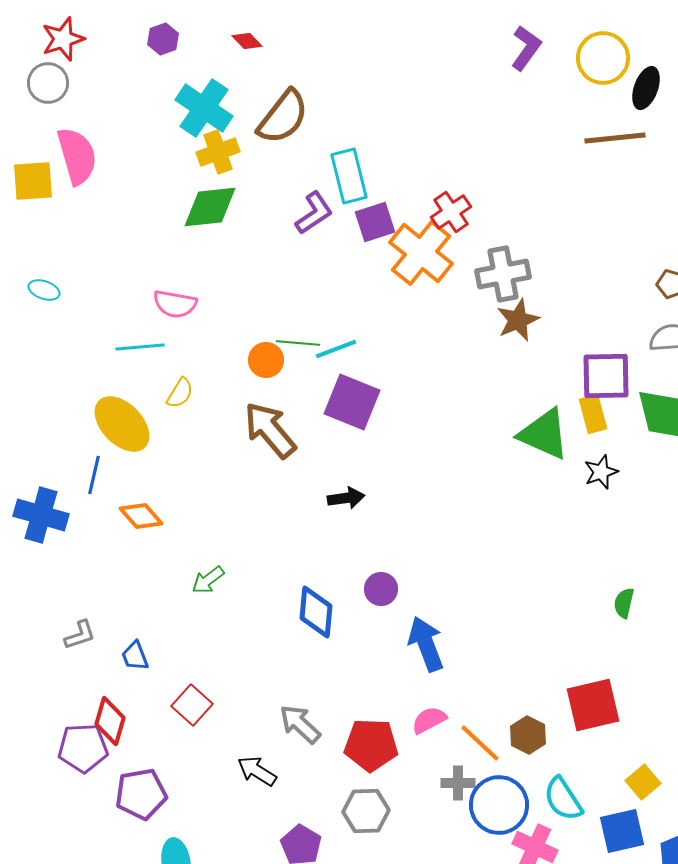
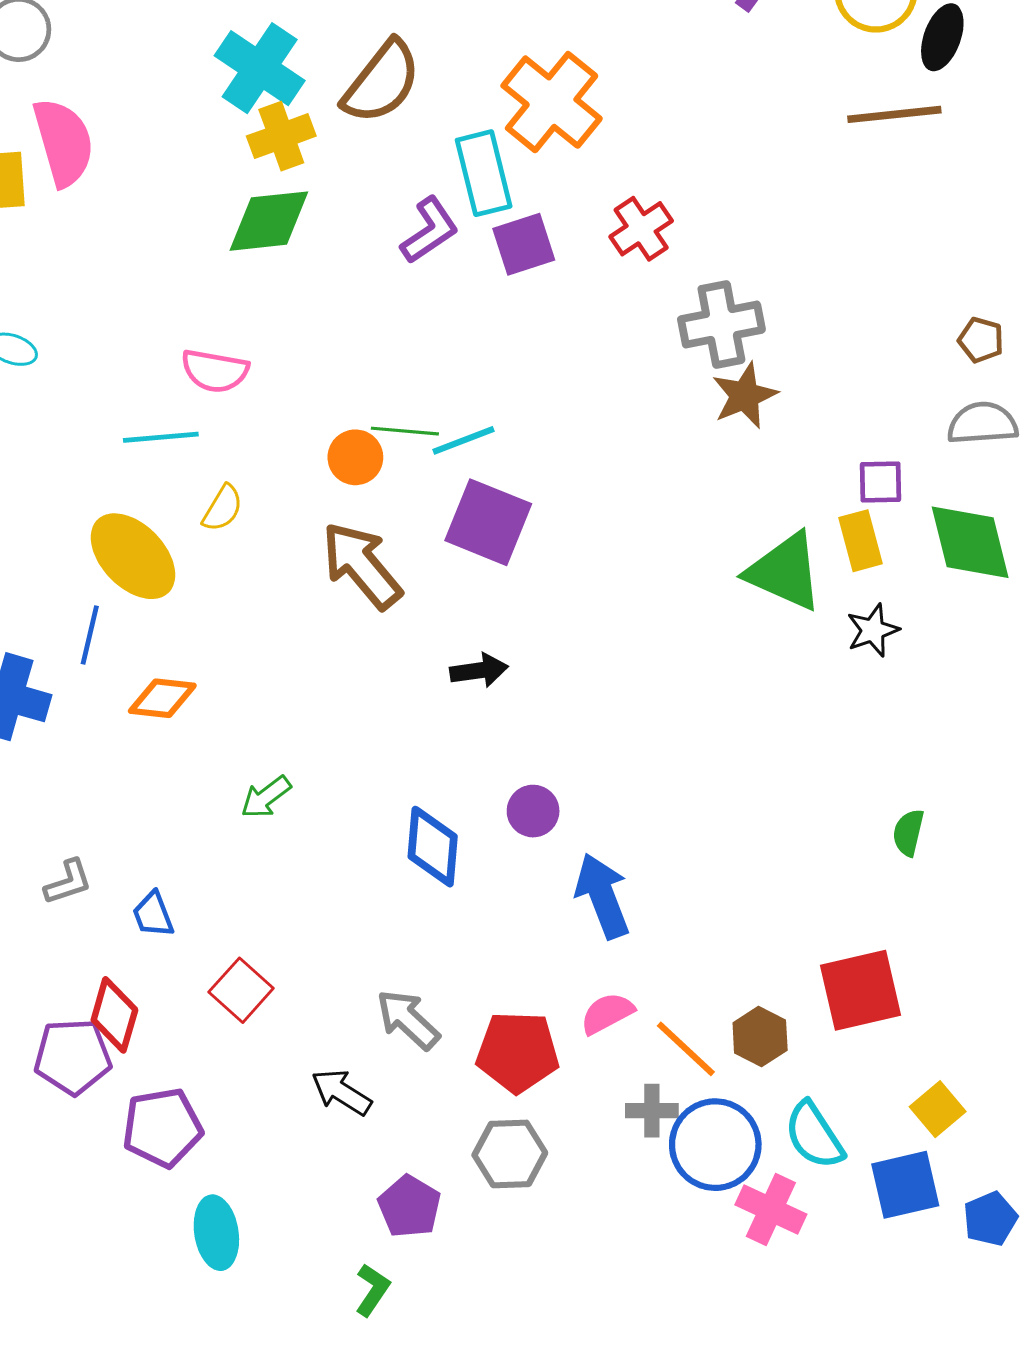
orange cross: (421, 253) -> (552, 102), moved
purple square: (606, 376) -> (881, 482), size x0.6
orange diamond: (141, 516) -> (162, 698), turned -42

